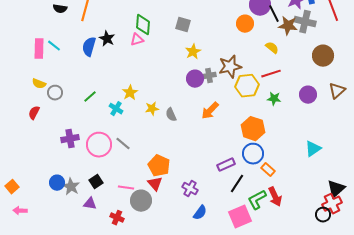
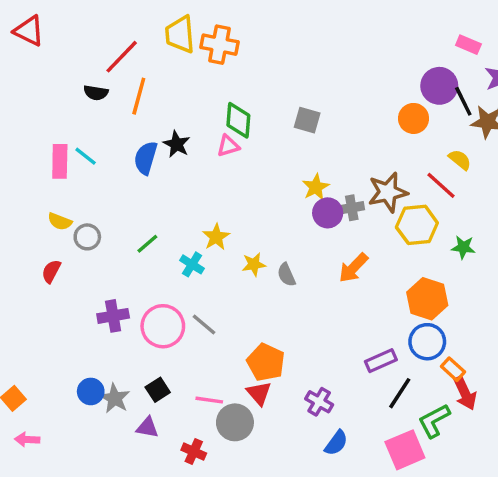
yellow star: (193, 52) -> (316, 187), moved
red line: (271, 74) -> (441, 185), moved, turned 60
red arrow: (275, 197) -> (465, 393), moved

